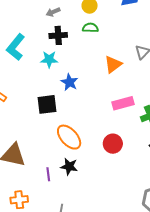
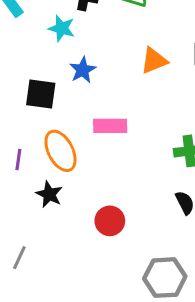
pink rectangle: (123, 103) -> (110, 126), moved
red circle: (113, 144) -> (110, 221), moved
purple line: (48, 174) -> (18, 160), moved

